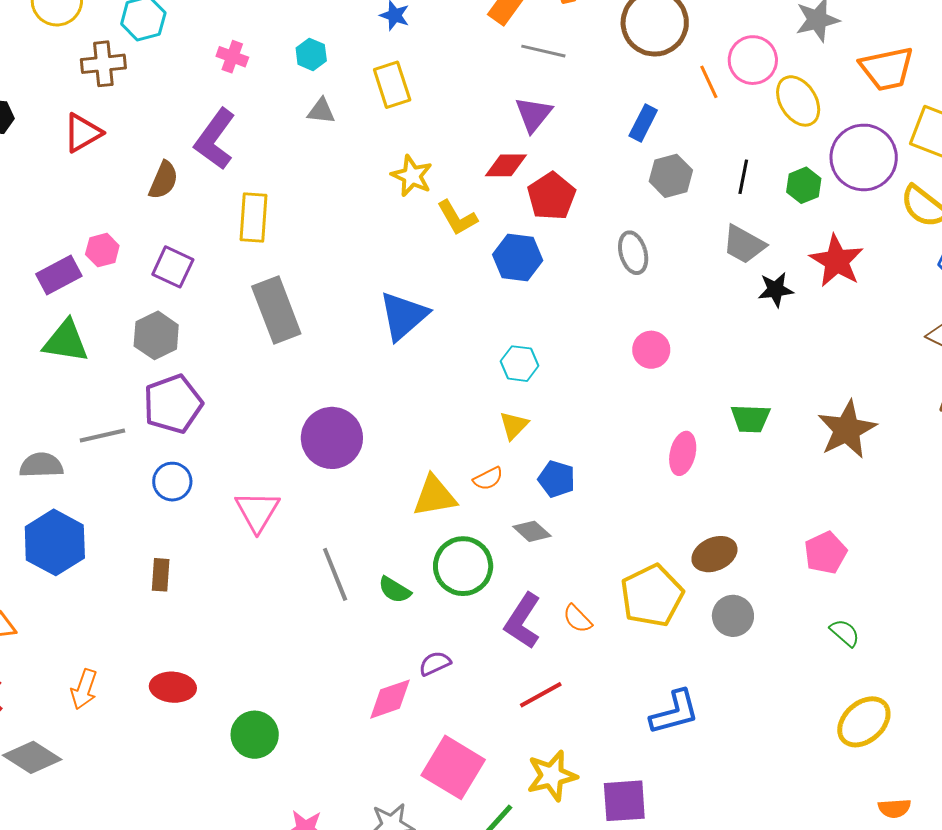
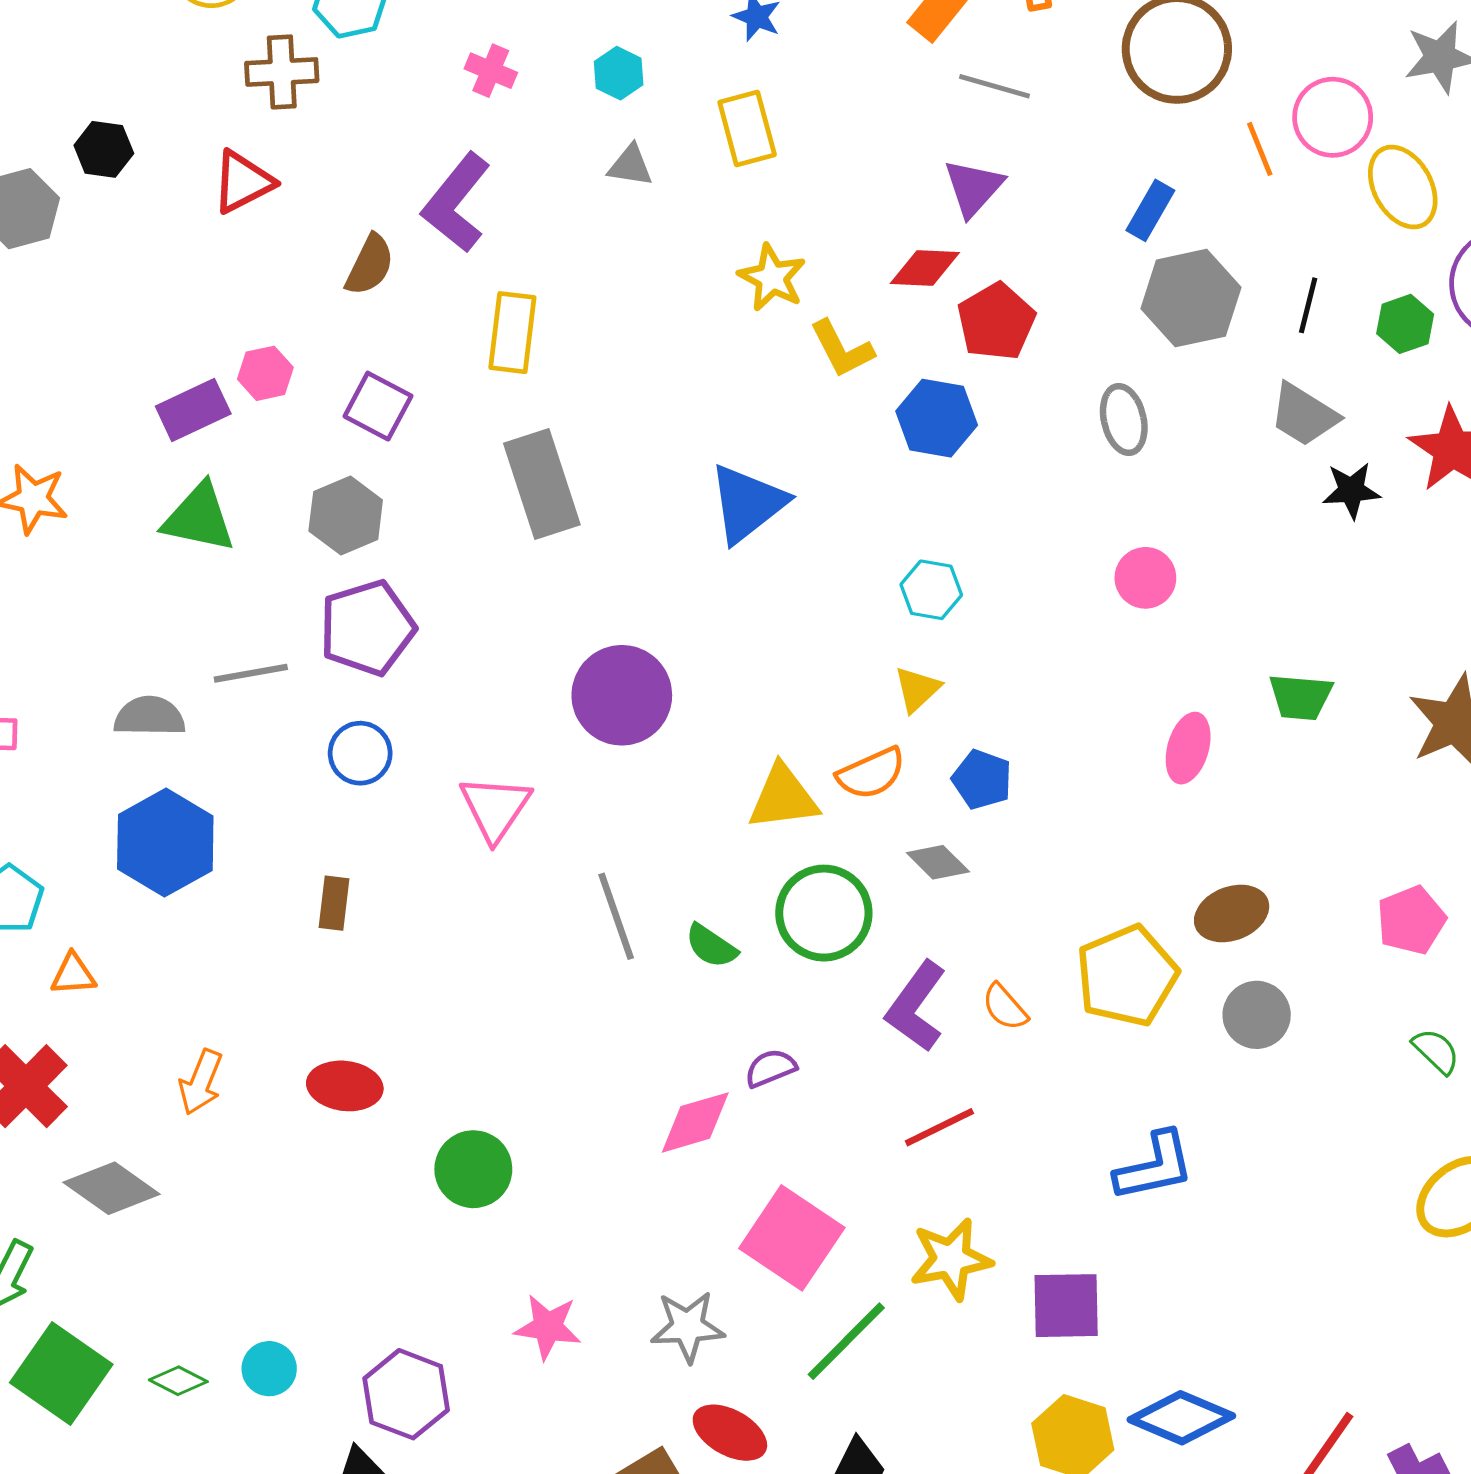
gray hexagon: (671, 176) -> (1191, 298), size x1.4
orange semicircle: (488, 479) -> (871, 773), size x1.4

